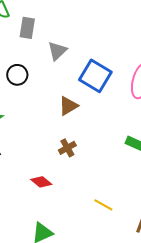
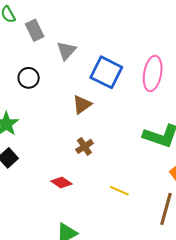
gray rectangle: (27, 28) -> (35, 30), turned -30
yellow line: (103, 205) -> (119, 191), moved

